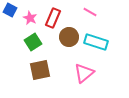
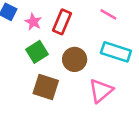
brown circle: (69, 37) -> (75, 59), moved
brown square: (40, 70) -> (46, 87), turned 30

